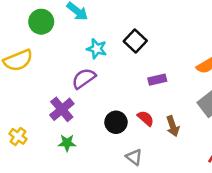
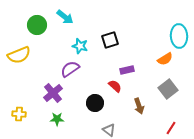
black square: (135, 41) -> (110, 40), turned 30
red semicircle: (146, 118) -> (115, 86), moved
yellow cross: (18, 136) -> (19, 114), turned -32

